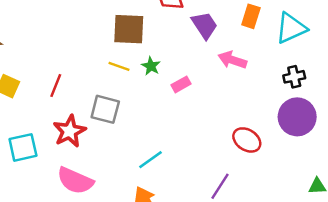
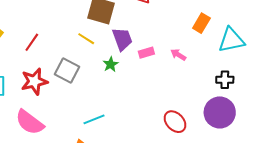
purple trapezoid: (204, 25) -> (122, 39), moved
pink arrow: (232, 60) -> (178, 55), size x0.7
green star: (151, 66) -> (111, 64), moved
pink rectangle: (181, 84) -> (146, 53), moved

